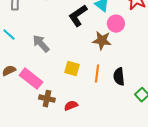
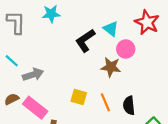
gray arrow: (41, 44) -> (33, 75), moved, turned 114
orange line: (97, 74) -> (105, 102), turned -30

